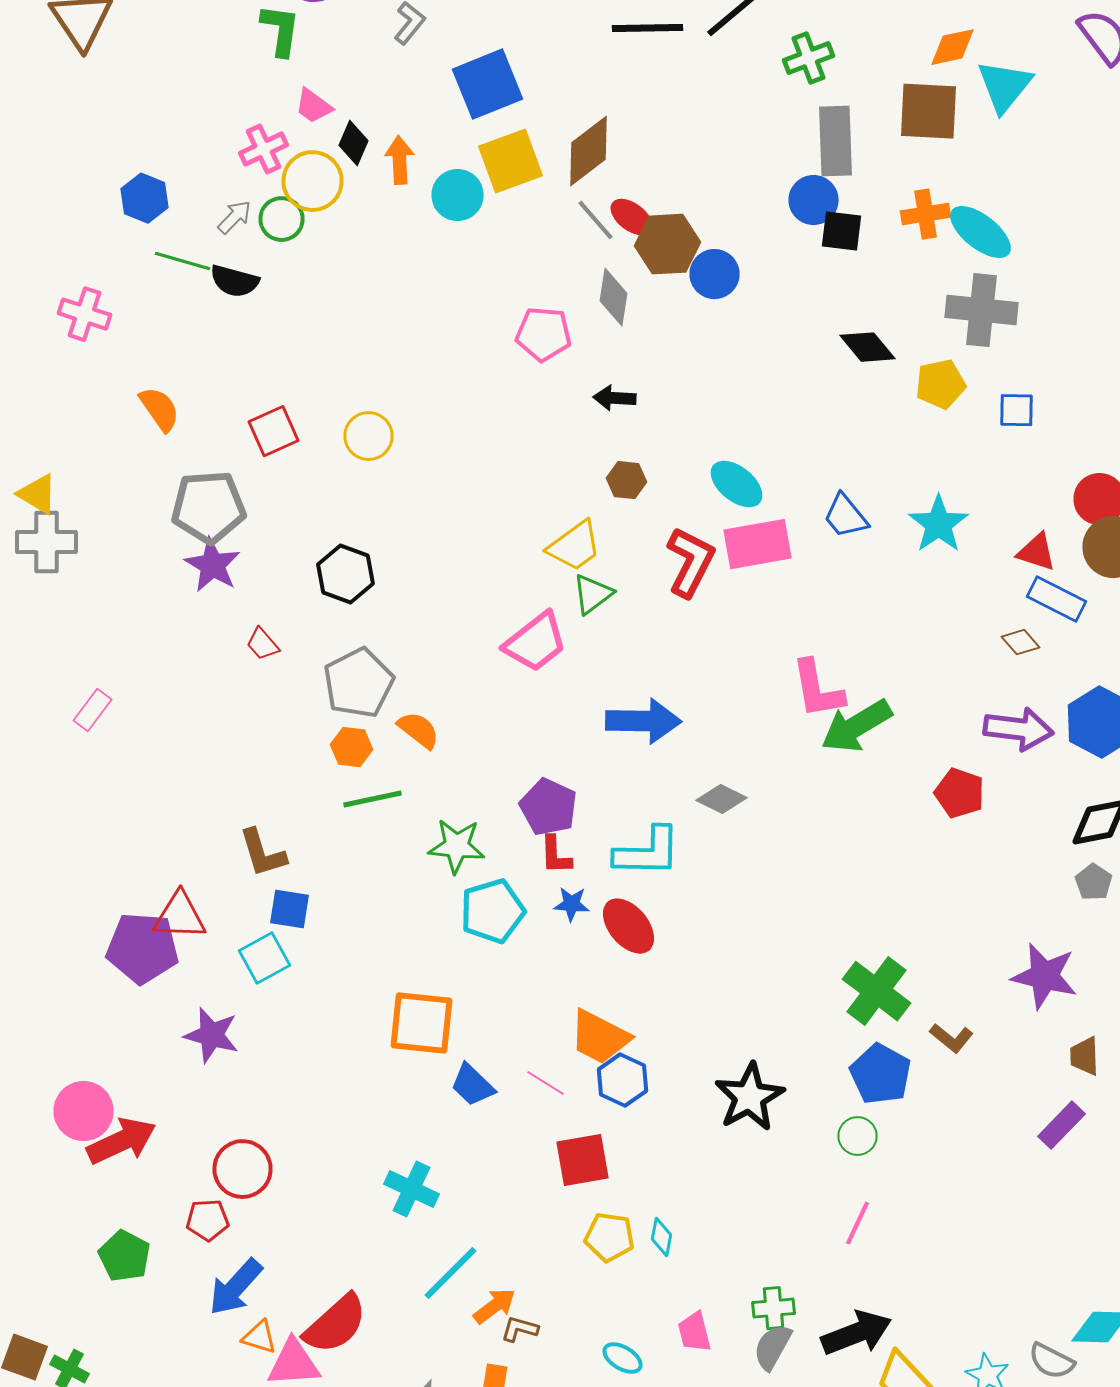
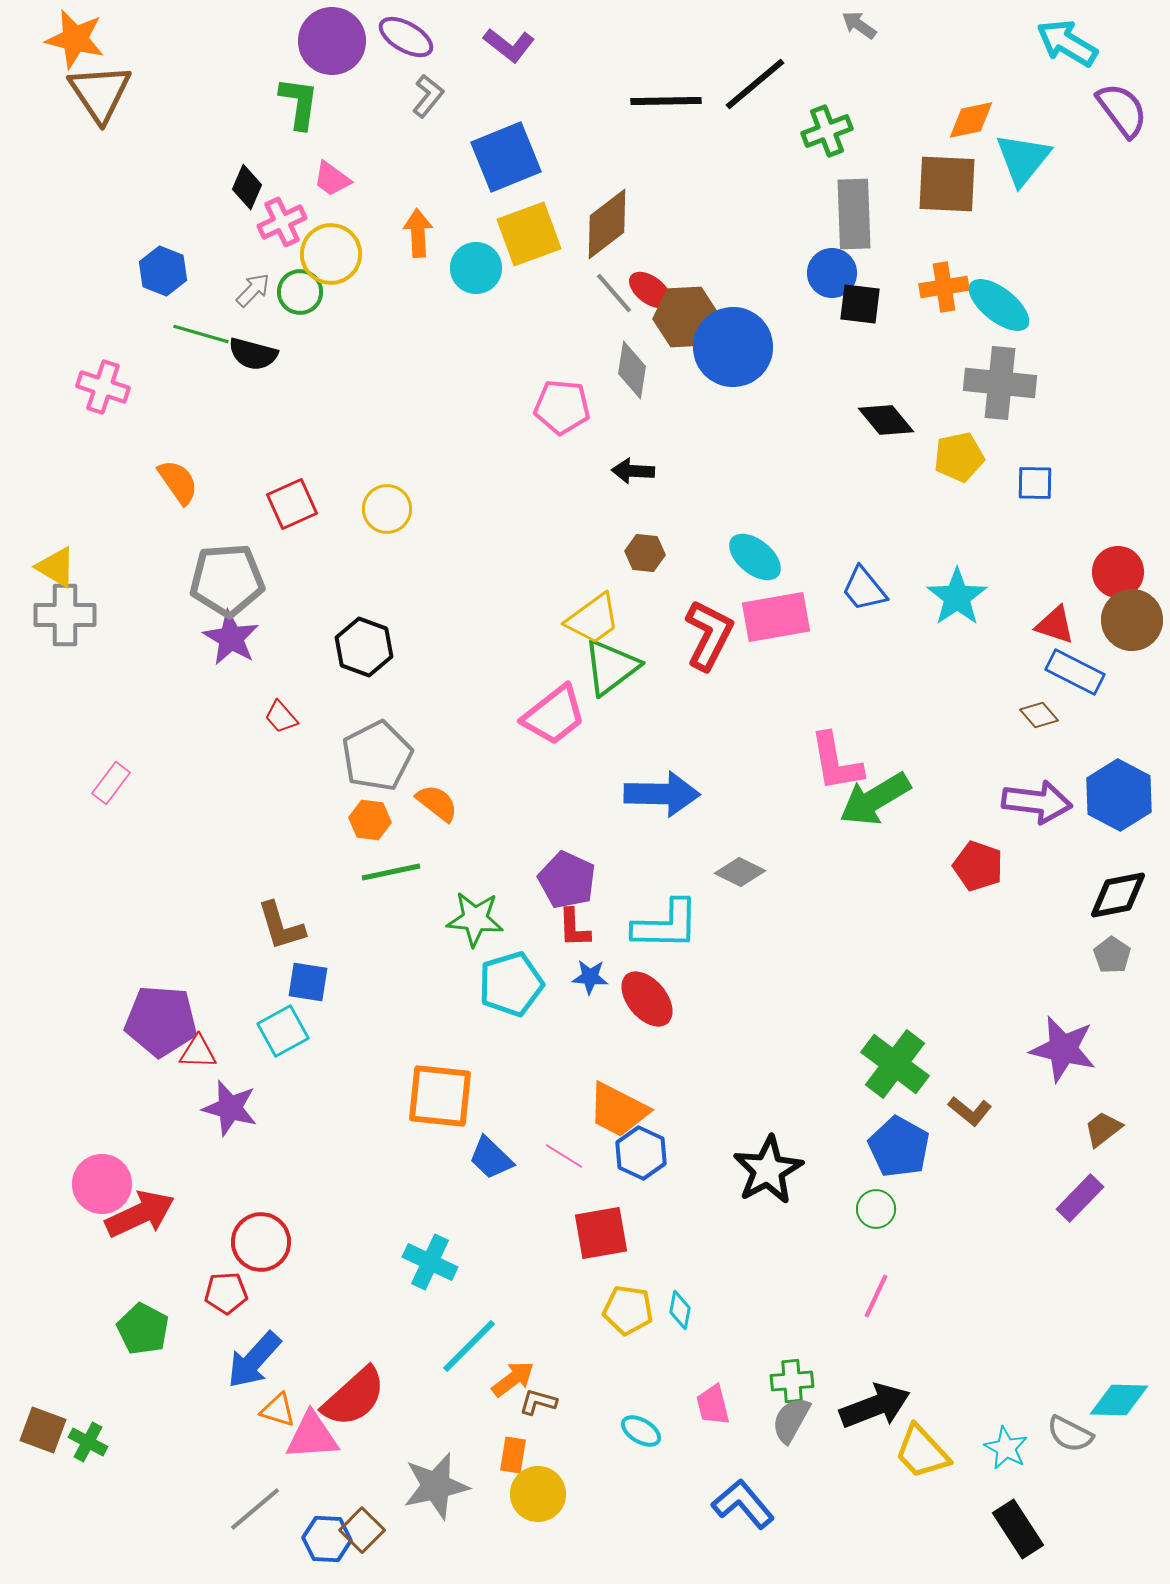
black diamond: (354, 143) -> (247, 187), moved
blue circle: (714, 274) -> (733, 347), size x1.6
green triangle: (592, 594) -> (611, 667), size x1.4
red triangle: (180, 916) -> (198, 1052), moved, size x0.7
brown trapezoid: (1084, 1056) -> (1103, 1129), turned 54

